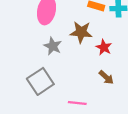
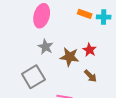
brown star: (81, 32) -> (69, 57), moved

